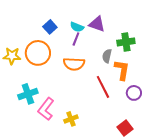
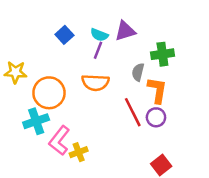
purple triangle: (97, 24) -> (125, 31), turned -36
orange circle: (38, 53) -> (49, 93), moved
purple circle: (134, 93) -> (156, 117), moved
yellow cross: (71, 119) -> (79, 152), moved

